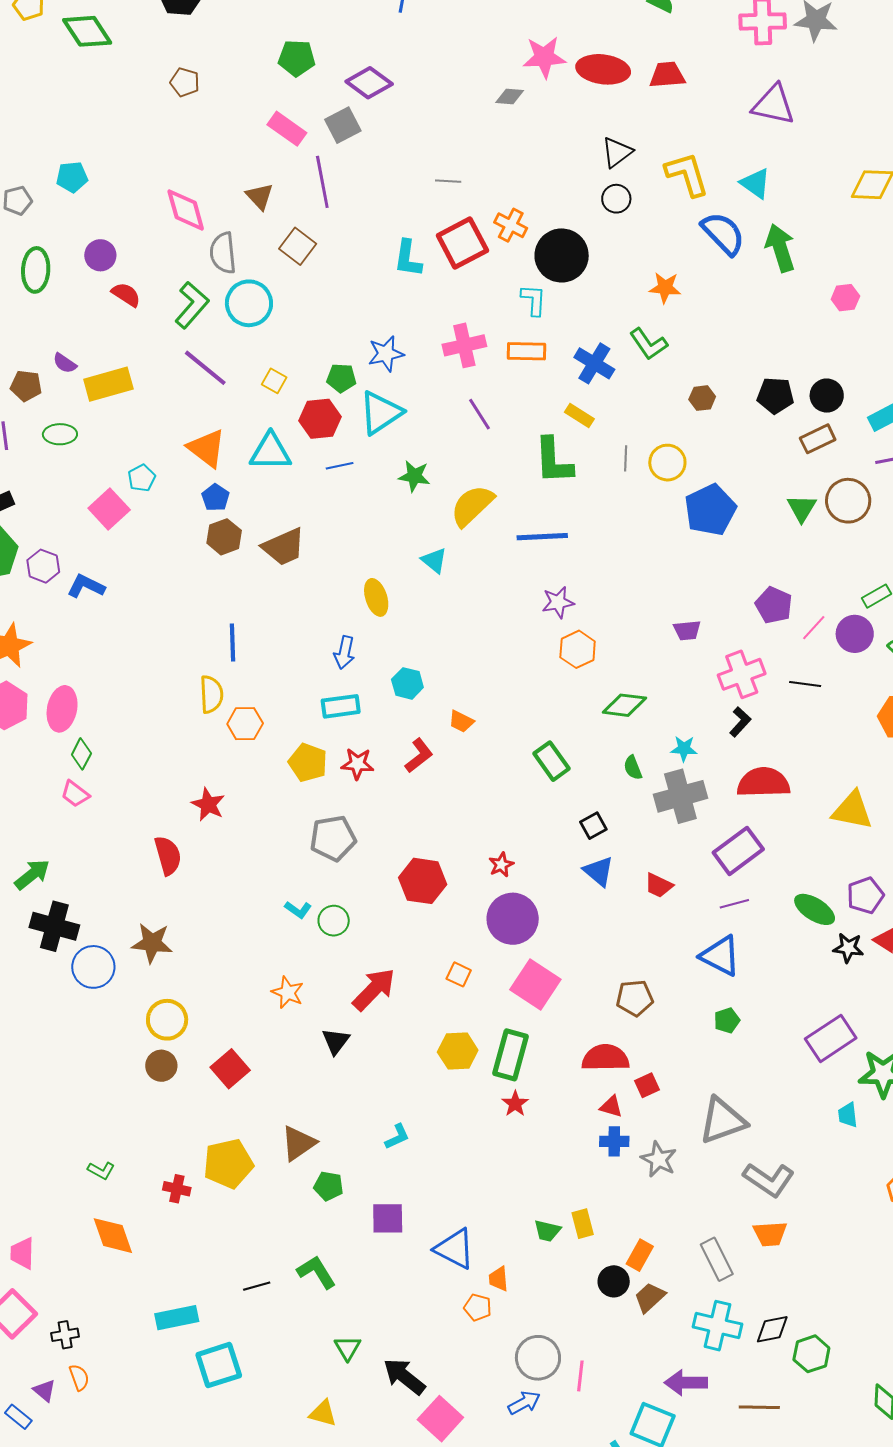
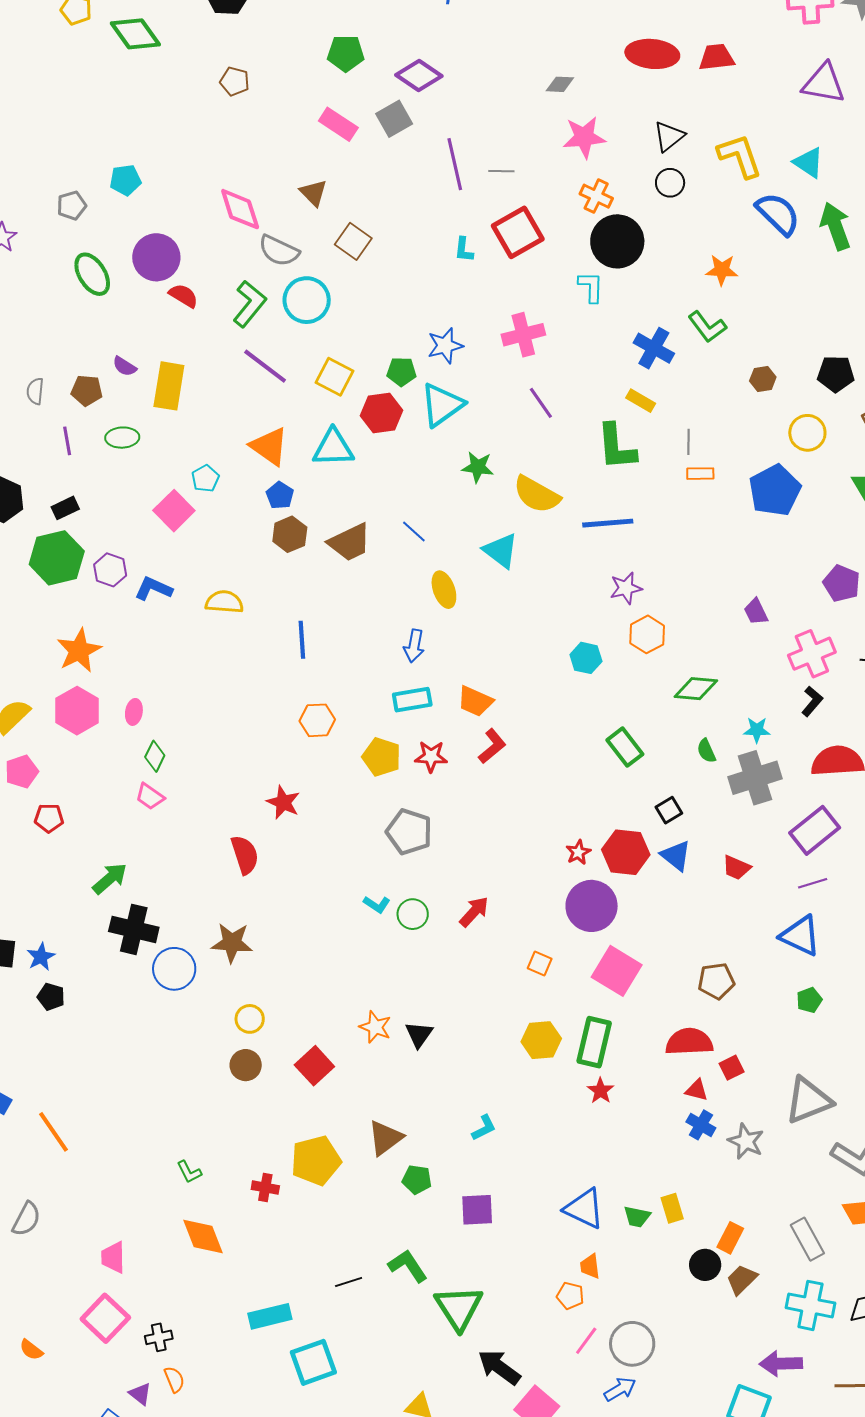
pink star: (544, 57) -> (584, 137), moved
purple line: (322, 182) -> (455, 164), moved
orange cross: (511, 225) -> (596, 196), moved
gray semicircle: (223, 253) -> (279, 251), turned -57
purple circle: (100, 255) -> (156, 257), size x1.5
cyan L-shape: (408, 258) -> (464, 250), size x0.7
green ellipse: (36, 270) -> (92, 274), turned -33
orange rectangle: (526, 351) -> (700, 474), moved, size x0.7
yellow square: (274, 381) -> (334, 377), size x1.5
yellow rectangle: (108, 384) -> (169, 386), turned -63
yellow circle: (667, 463) -> (807, 433), moved
blue line: (340, 466) -> (414, 532), moved, turned 56
yellow semicircle: (472, 506) -> (537, 495), turned -105
cyan triangle: (434, 560) -> (501, 551), size x1.4
purple trapezoid: (687, 630) -> (756, 612), turned 72
cyan hexagon: (407, 683) -> (586, 658), moved
yellow semicircle: (211, 694) -> (224, 602), moved, turned -81
pink ellipse: (62, 709) -> (134, 712), size x0.6
orange trapezoid: (461, 721) -> (475, 701), moved, size x1.4
gray pentagon: (333, 838) -> (409, 832), turned 30
red hexagon: (423, 881) -> (626, 852), moved
red arrow: (374, 989) -> (474, 912), moved, size x0.7
orange star: (288, 992) -> (375, 1027), moved
yellow circle: (167, 1020) -> (250, 1019), size x0.7
blue cross: (614, 1141) -> (701, 1125), turned 32
green L-shape: (101, 1170) -> (189, 1172), turned 36
blue triangle: (455, 1249) -> (584, 1209), moved
green triangle: (348, 1348) -> (459, 1308), moved, size x1.8
pink line: (580, 1376) -> (586, 1341), moved, turned 32

